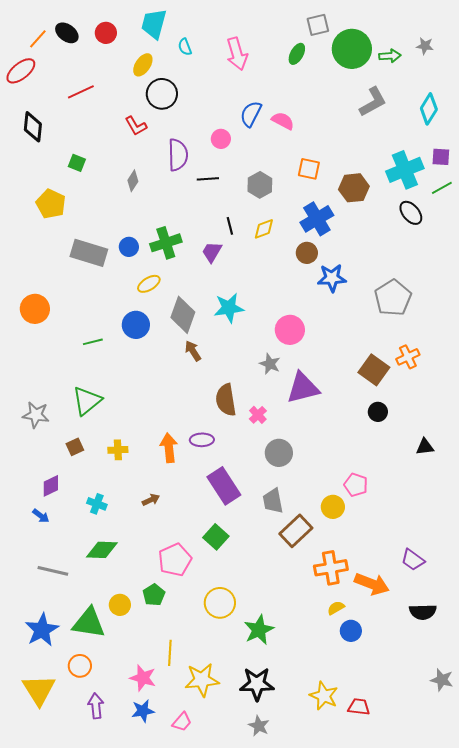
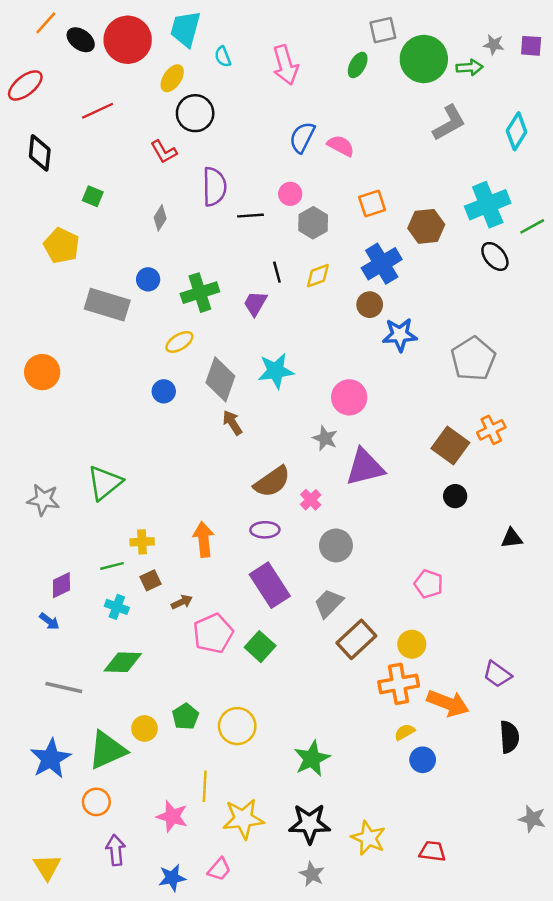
red circle: (106, 33) -> (128, 40), size x1.8
orange line: (38, 39) -> (46, 23), moved
gray star: (425, 46) -> (494, 45), moved
pink circle: (221, 139) -> (290, 194), moved
purple square: (441, 157) -> (531, 46), moved
orange square: (309, 169) -> (372, 203), turned -30
blue circle: (129, 247) -> (148, 279), moved
blue circle: (136, 325) -> (164, 391), size x0.7
green line: (93, 342) -> (112, 566), moved
brown semicircle: (226, 400) -> (272, 482), turned -116
purple ellipse: (202, 440) -> (265, 530), moved
brown square: (75, 447) -> (151, 580), moved
gray trapezoid: (273, 501) -> (329, 603), turned 56
yellow circle: (333, 507) -> (412, 644), moved
pink pentagon: (175, 560) -> (213, 633), moved
yellow circle: (220, 603) -> (237, 726), moved
black semicircle: (423, 612) -> (509, 737), turned -92
green triangle: (89, 623) -> (107, 750), turned -33
yellow triangle: (39, 690) -> (47, 867), moved, size x0.7
yellow star: (324, 696) -> (368, 838), moved
blue star: (143, 711) -> (172, 878), moved

